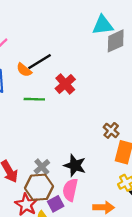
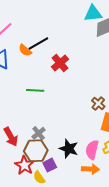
green line: (34, 99) -> (35, 90), moved
black star: (75, 165) -> (69, 149), moved
pink semicircle: (70, 190) -> (92, 150), moved

